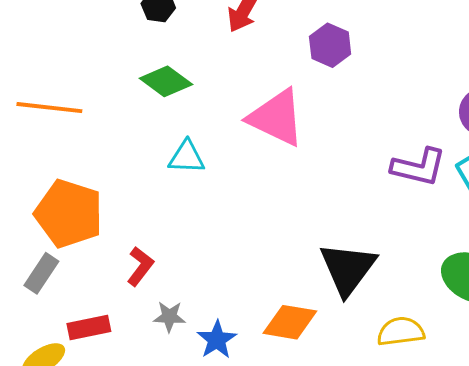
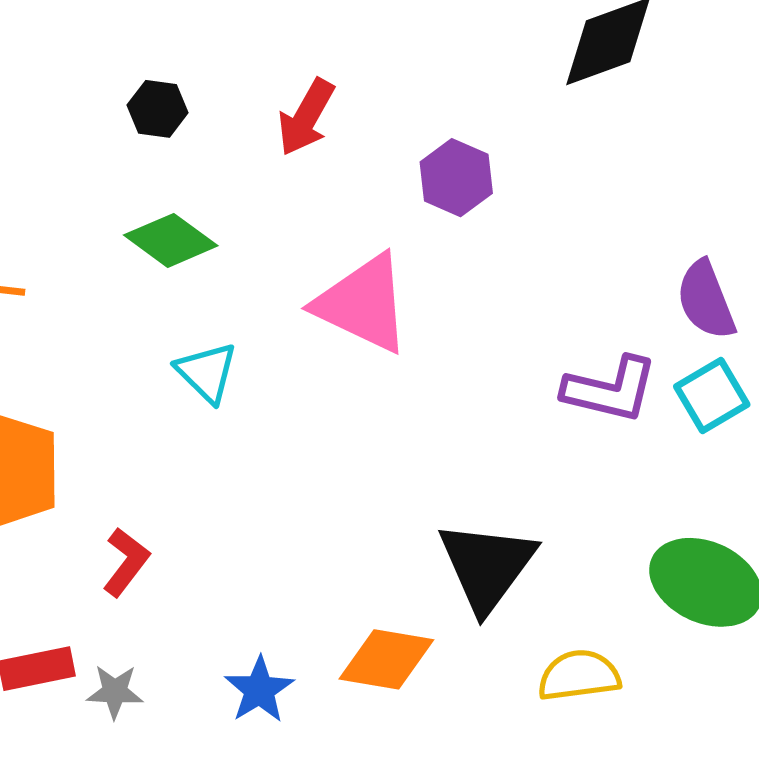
cyan triangle: (187, 157) -> (207, 372), turned 42
gray star: (169, 317) -> (115, 692), moved

